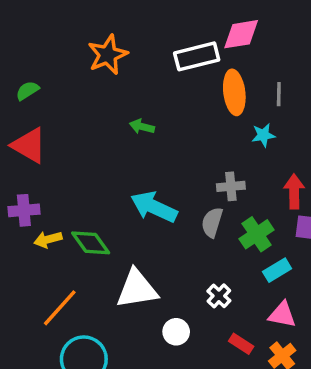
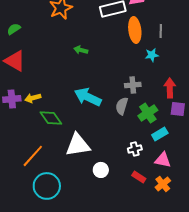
yellow arrow: (48, 239) -> (33, 98), moved
white cross: (219, 296) -> (135, 149), moved, turned 32

